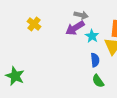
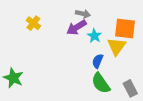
blue semicircle: (95, 60) -> (98, 61), turned -152
green semicircle: (98, 81) -> (101, 83), size x1.5

